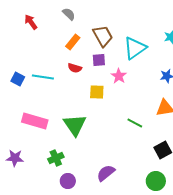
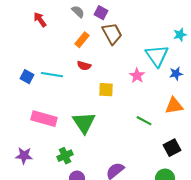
cyan triangle: (135, 48) -> (157, 56), moved, turned -30
purple square: (99, 60) -> (101, 13), moved, turned 32
pink star: (119, 76) -> (137, 76), moved

